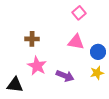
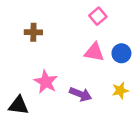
brown cross: (32, 39) -> (33, 32), moved
blue circle: (98, 52) -> (121, 53), moved

